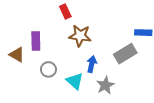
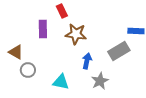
purple rectangle: (36, 41) -> (43, 29), moved
gray circle: (48, 69) -> (28, 70), moved
cyan triangle: (75, 81) -> (61, 82), moved, turned -30

